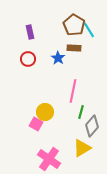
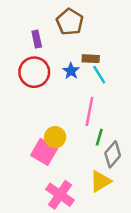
brown pentagon: (74, 25) -> (70, 22), moved
cyan line: (89, 30) -> (99, 75), moved
red circle: (28, 59) -> (34, 72), size x1.6
pink square: (36, 124) -> (44, 152), size x1.5

